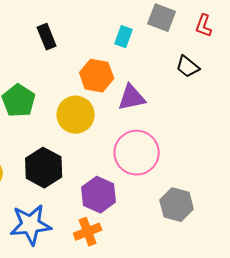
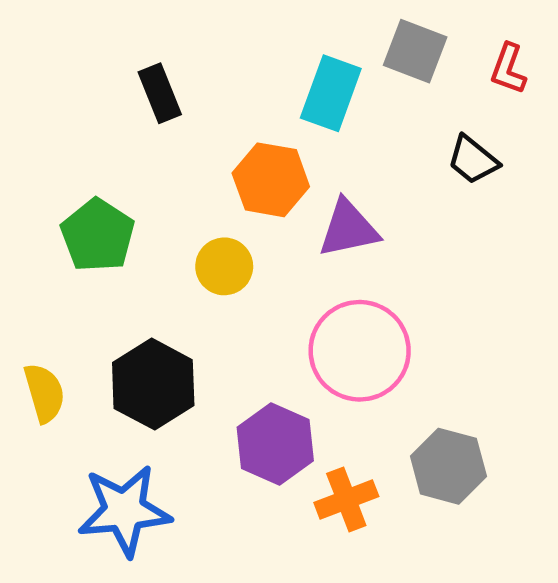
cyan rectangle: (124, 37) -> (331, 93), size x1.5
yellow circle: (76, 115) -> (224, 266), size x0.7
orange cross: (88, 232) -> (346, 499), moved

